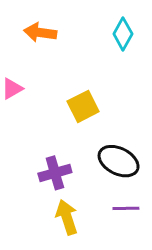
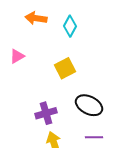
cyan diamond: (123, 34) -> (70, 26), moved

